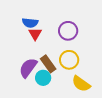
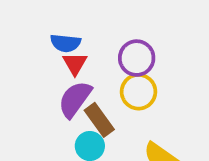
yellow circle: (69, 60) -> (139, 92), moved
purple semicircle: (28, 68) -> (75, 99), moved

